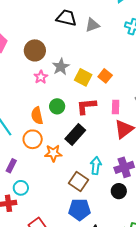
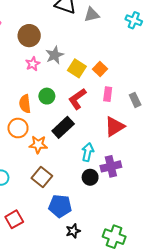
red L-shape: (86, 106) -> (77, 99), turned -35
pink rectangle: (116, 107) -> (108, 94), moved
cyan arrow: (96, 165) -> (88, 152), moved
brown square: (78, 181) -> (42, 177), moved
black circle: (119, 191) -> (90, 177), moved

